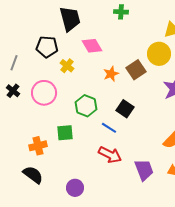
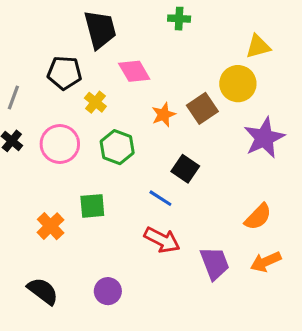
green hexagon: (86, 106) -> (117, 147), moved
orange cross: (38, 146) -> (51, 226), turned -30
black semicircle: (33, 175) -> (43, 291), moved

